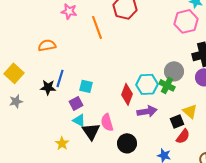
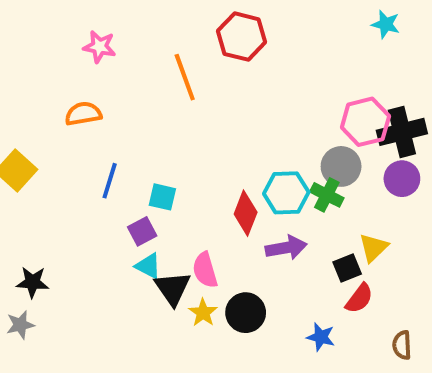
pink star: (69, 11) -> (99, 47), moved
pink hexagon: (186, 21) -> (365, 122), moved
black star: (48, 87) -> (32, 282), moved
gray star: (16, 101) -> (20, 325), moved
yellow triangle: (190, 111) -> (374, 248), turned 35
yellow star: (62, 143) -> (203, 313), moved

